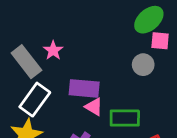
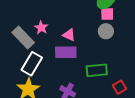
pink square: (160, 41) -> (107, 14), moved
pink triangle: (94, 107) -> (69, 35), moved

